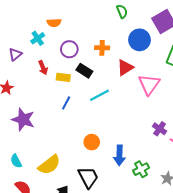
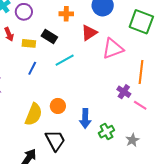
purple circle: (69, 49) -> (24, 12), moved
pink triangle: (149, 84) -> (113, 49), turned 35
yellow semicircle: (49, 165) -> (34, 114), moved, turned -30

